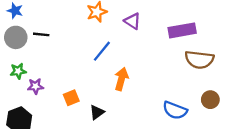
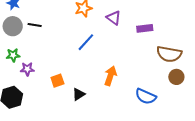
purple rectangle: (182, 30) -> (145, 28), moved, size x0.7
orange arrow: (121, 79) -> (110, 76), moved
brown circle: (210, 100) -> (176, 77), moved

